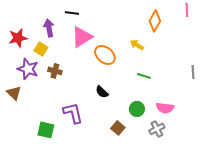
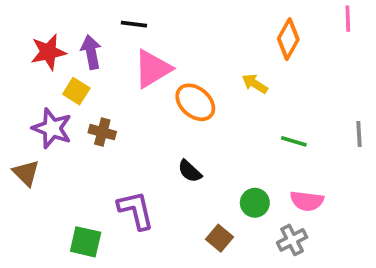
red star: (18, 38) -> (48, 52), moved
green line: (144, 76) -> (294, 141), moved

